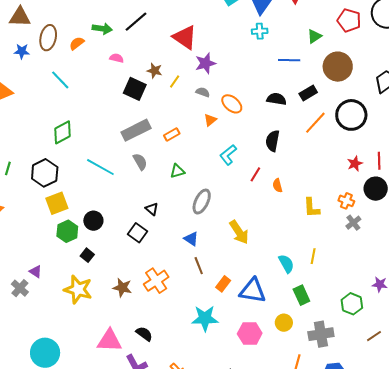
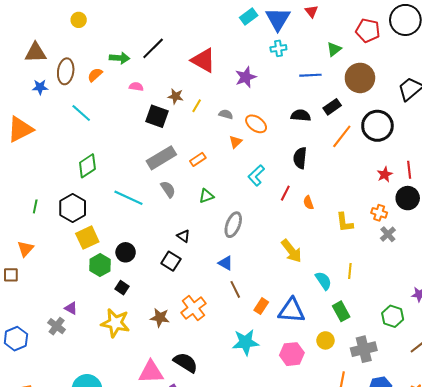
purple star: (205, 63) -> (246, 77), moved
yellow arrow: (239, 232) -> (291, 251), moved
black semicircle: (144, 334) -> (186, 363), size x1.4

